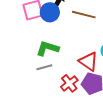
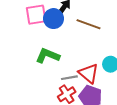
gray line: (44, 67) -> (69, 78), moved

